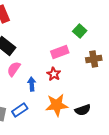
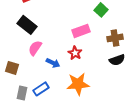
blue arrow: (32, 84) -> (53, 63), turned 120
black semicircle: (83, 110) -> (117, 60), moved

